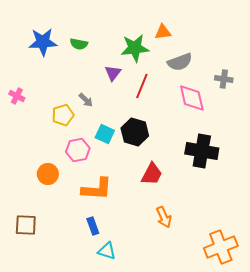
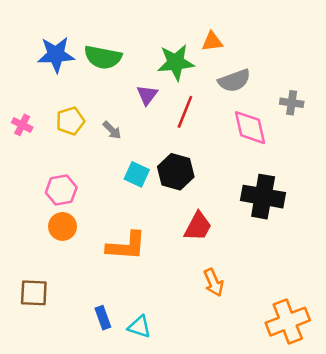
green semicircle: (79, 44) -> (103, 57), size x1.6
yellow pentagon: (63, 115) -> (70, 121), moved
pink hexagon: (78, 150) -> (61, 190), moved
blue rectangle: (93, 226) -> (103, 318), moved

